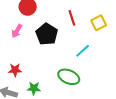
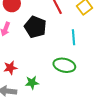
cyan line: (83, 51) -> (74, 37), turned -42

